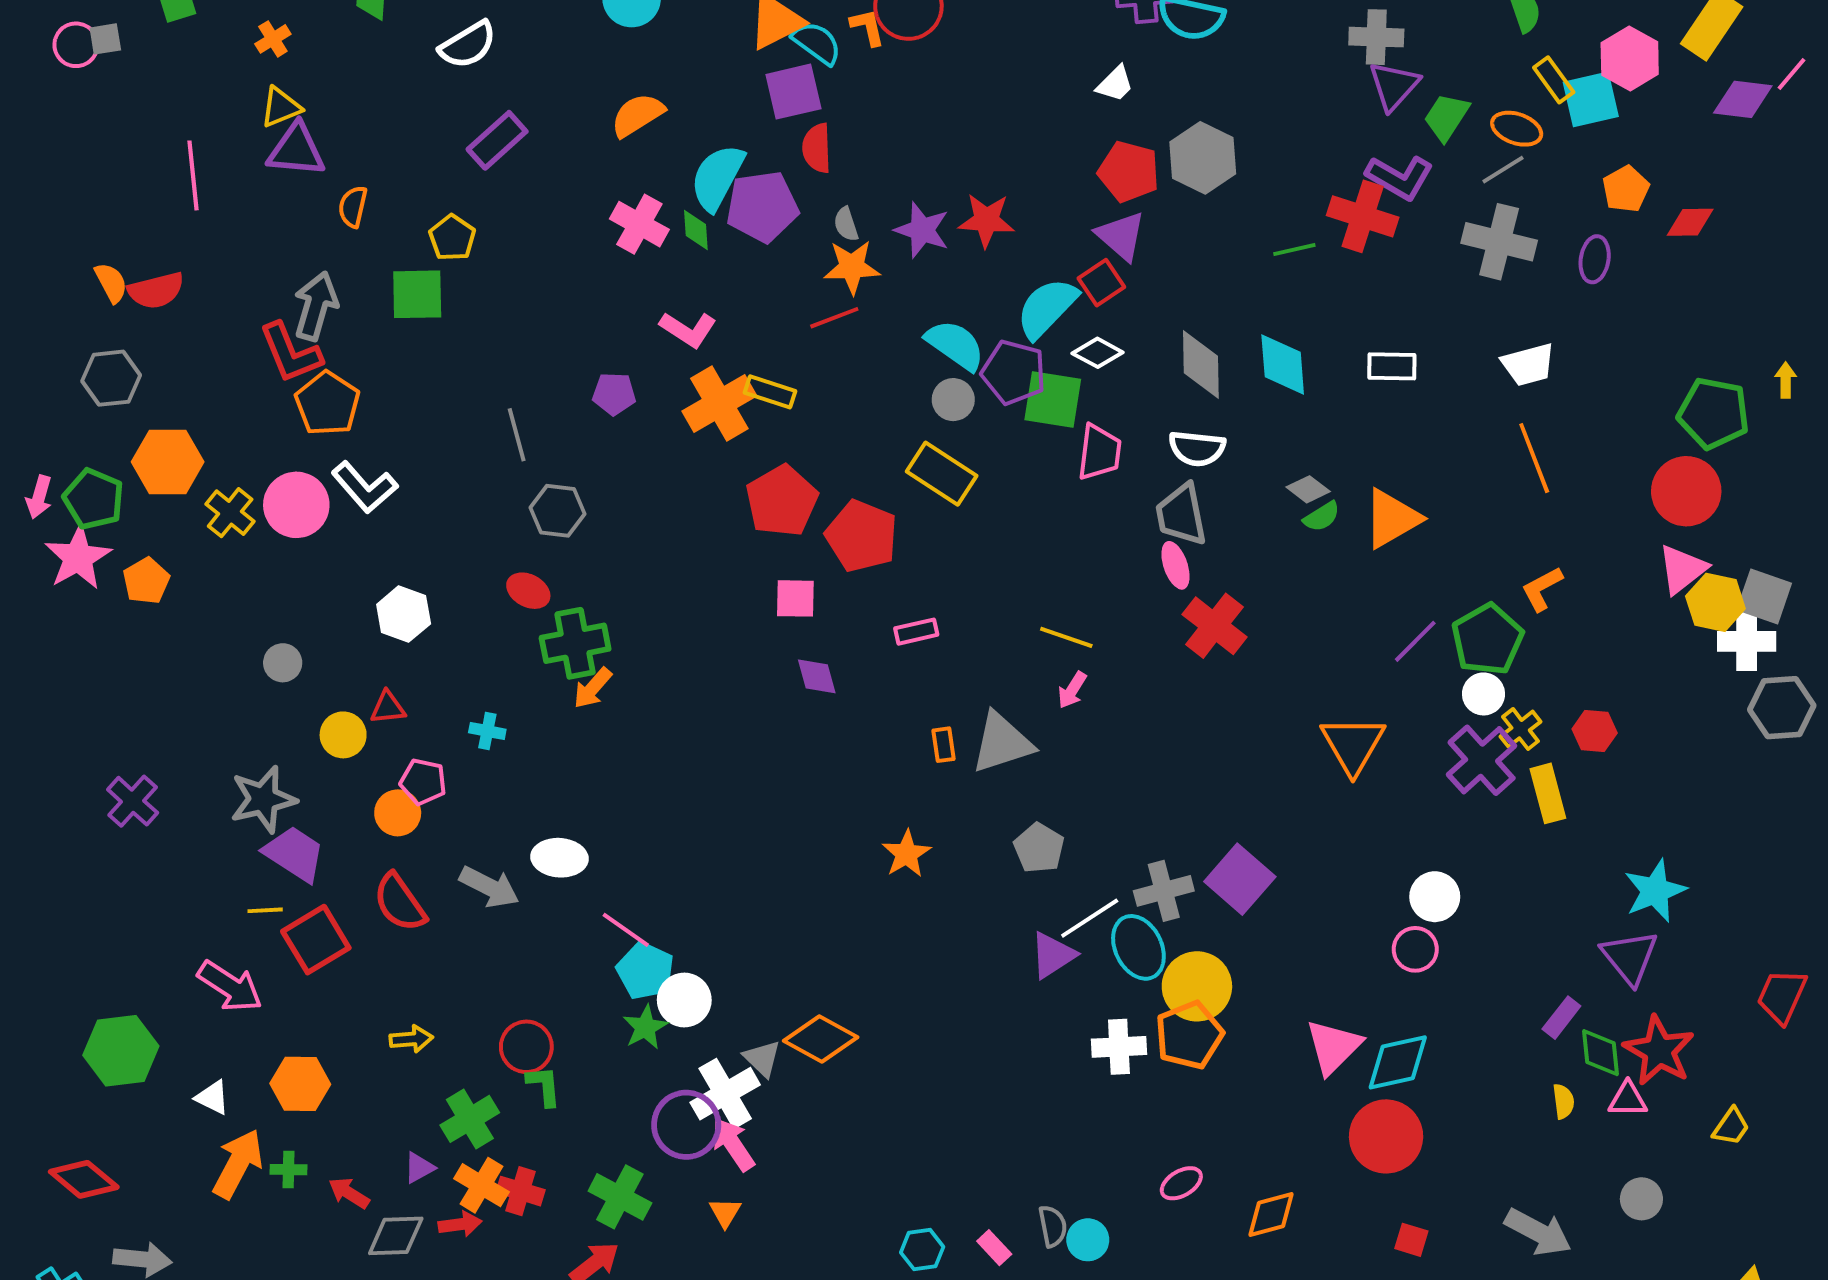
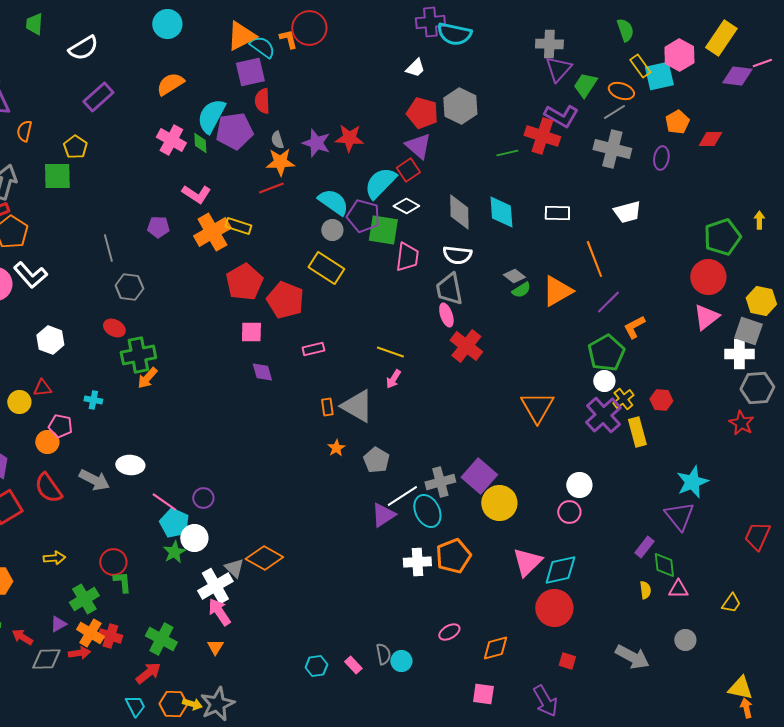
pink line: (1792, 74) -> (762, 63), turned 30
green pentagon: (1714, 413) -> (722, 237), turned -30
orange line: (1534, 458) -> (594, 259), moved
yellow hexagon: (1715, 602) -> (761, 301), moved
purple line: (1415, 641) -> (608, 302), moved
gray triangle: (1002, 743) -> (357, 406), turned 48
orange star: (906, 854) -> (336, 448), moved, size x0.7
yellow circle: (1197, 986) -> (499, 503), moved
red star: (1659, 1051) -> (741, 423), moved, size x0.7
purple circle: (686, 1125) -> (203, 498), moved, size x0.6

